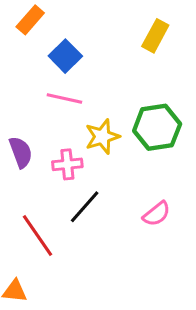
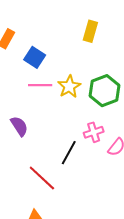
yellow star: (102, 137) -> (69, 87), moved
pink cross: (67, 164) -> (94, 132), moved

